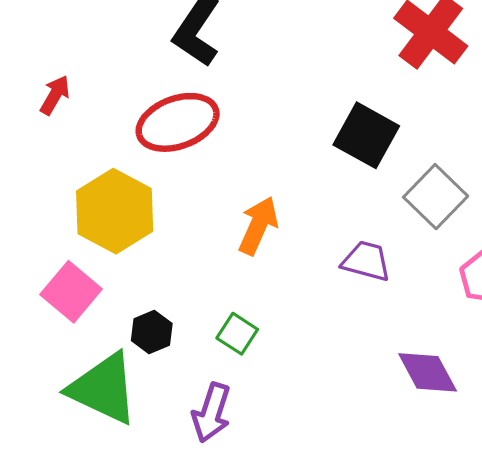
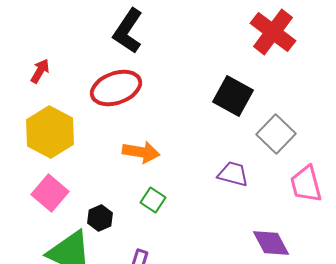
yellow hexagon: (115, 211) -> (50, 132), moved
orange arrow: (258, 226) -> (141, 152), moved, turned 75
green square: (237, 334) -> (153, 200), moved

